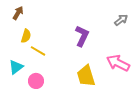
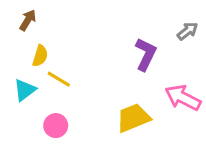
purple L-shape: (82, 36) -> (146, 54), moved
cyan triangle: (16, 67) -> (25, 90), moved
yellow trapezoid: (86, 76) -> (133, 118), turned 85

